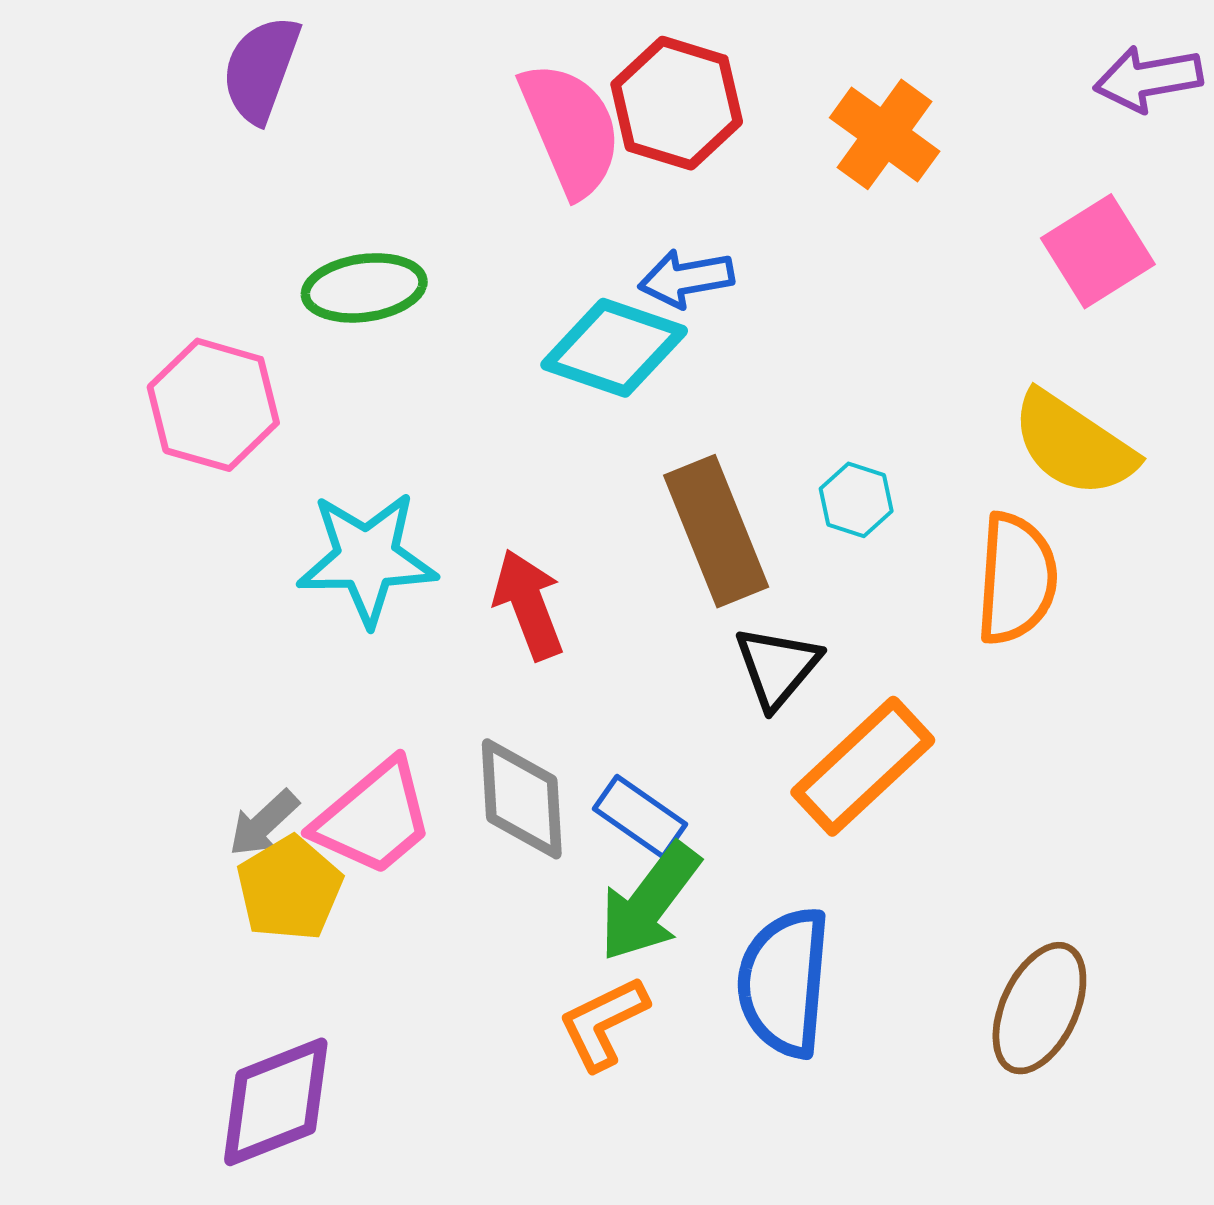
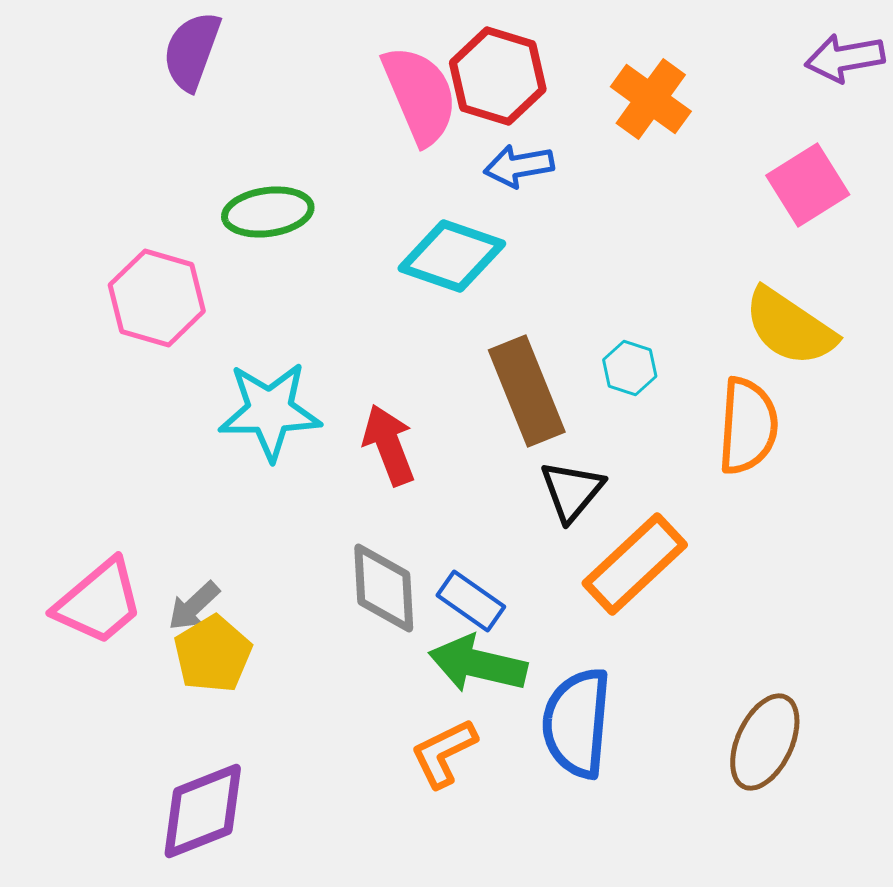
blue arrow: (686, 278) -> (519, 166), moved
pink trapezoid: (374, 818) -> (99, 602), moved
green arrow: (650, 902) -> (478, 664), turned 66

